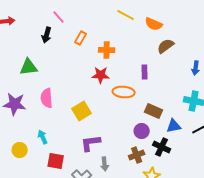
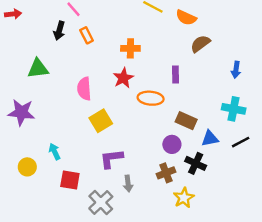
orange rectangle: (81, 38) -> (87, 35), moved, turned -56
red star: (101, 75) -> (123, 78), turned -30
pink semicircle: (47, 98) -> (84, 89), moved

